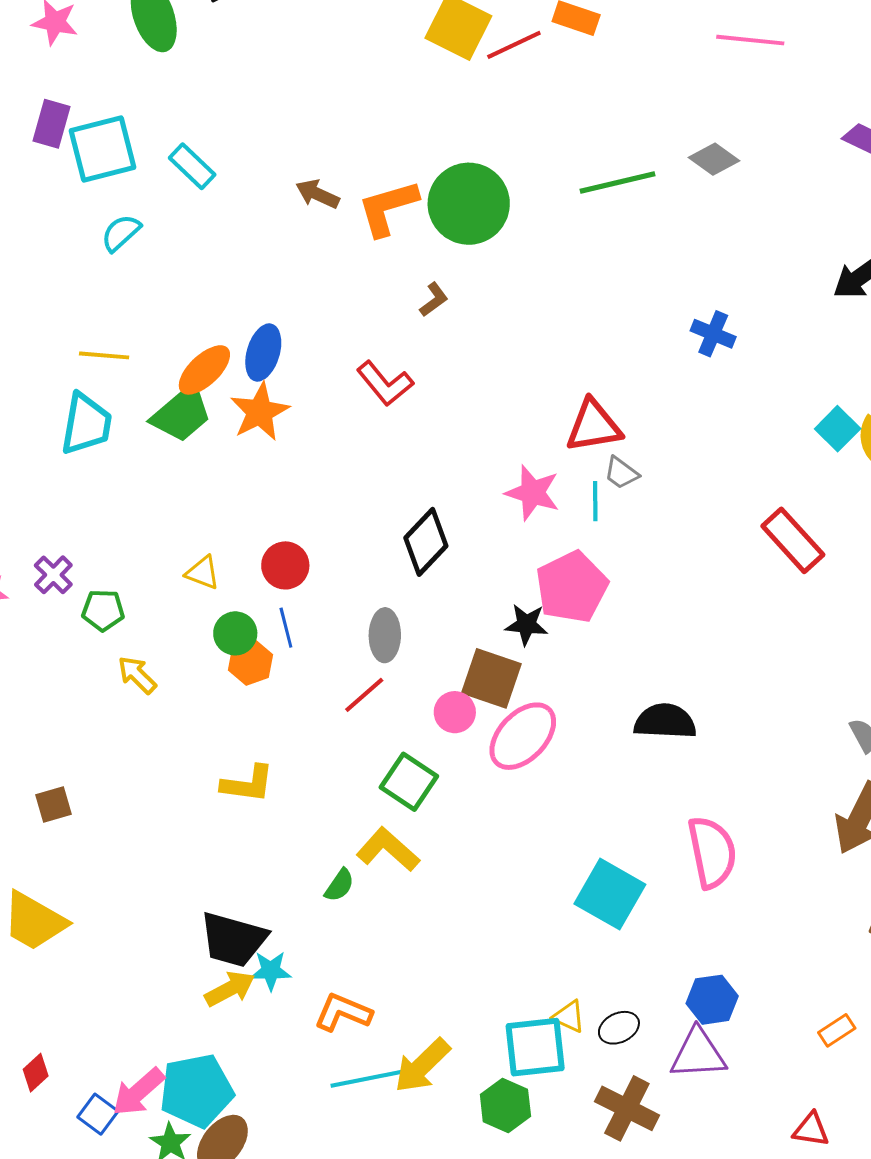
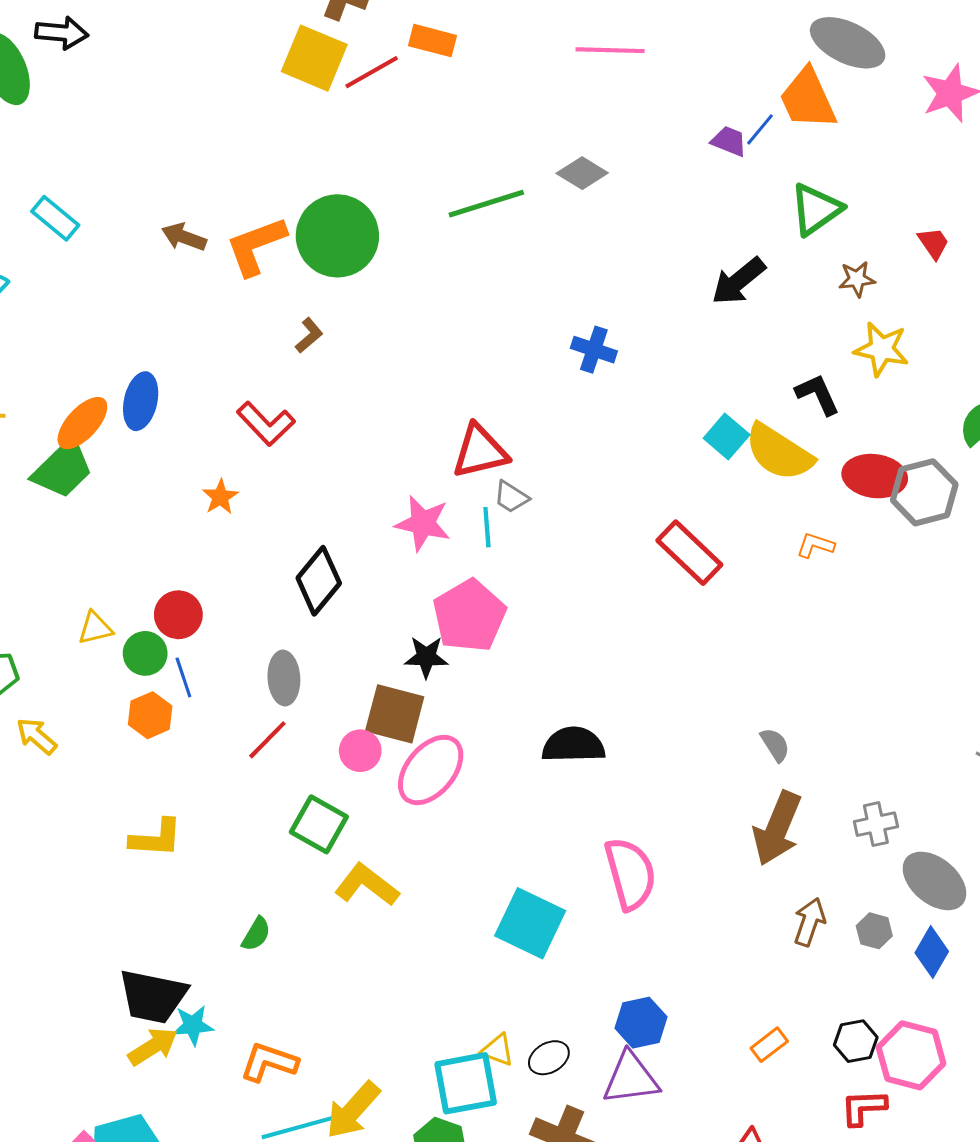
orange star: (260, 412) -> (220, 497), moved, size x0.6
yellow triangle: (203, 573) -> (95, 628), turned -30
green circle: (235, 633) -> (145, 653), moved
yellow L-shape: (388, 850) -> (367, 885), moved

